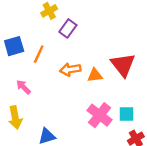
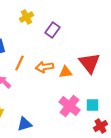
purple rectangle: (68, 28) -> (52, 30), moved
orange line: (39, 54) -> (20, 63), moved

